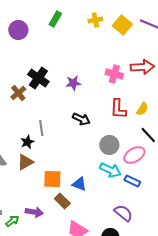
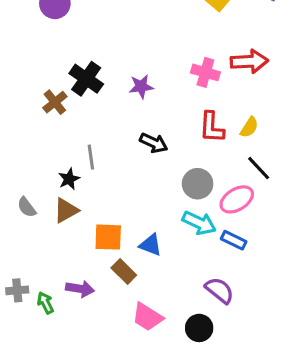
green arrow: (12, 221) -> (45, 303), turned -80

